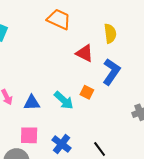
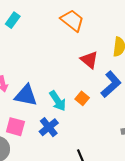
blue triangle: (32, 103) -> (26, 95), size x1.4
blue cross: (62, 144) -> (49, 127), moved

